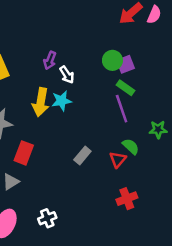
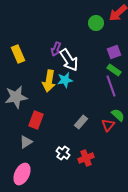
green circle: (112, 60) -> (96, 23), moved
white arrow: (67, 75) -> (69, 60), size x1.6
red cross: (127, 199) -> (86, 158), moved
white cross: (47, 218) -> (63, 153), moved, turned -32

